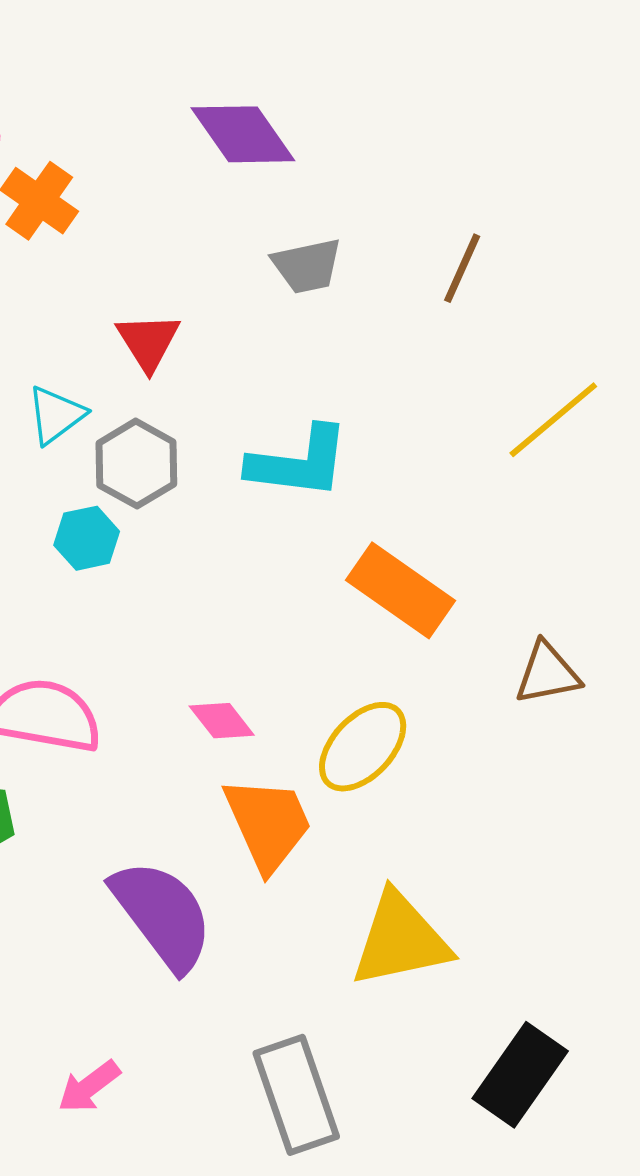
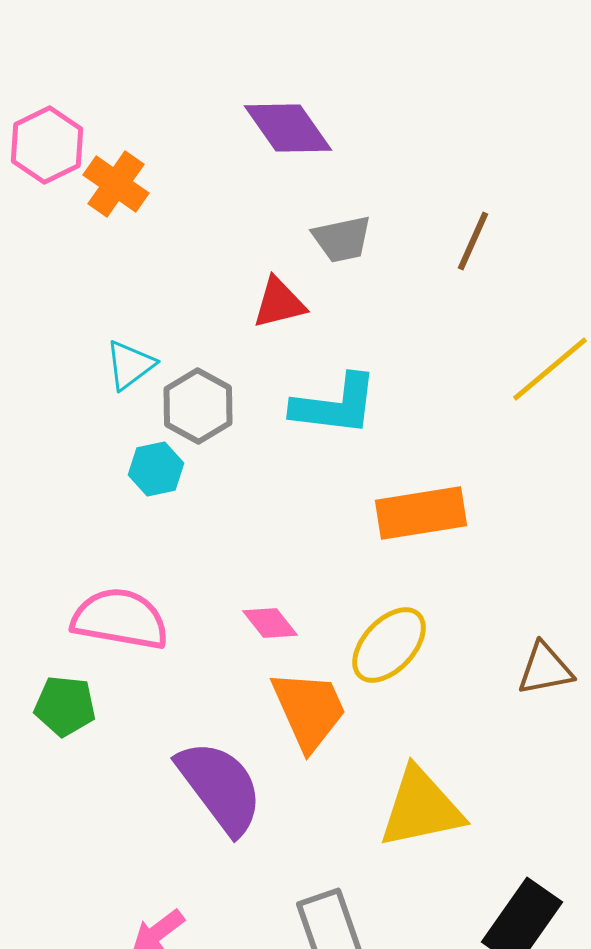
red triangle: (148, 342) -> (279, 303), moved, turned 48
orange rectangle: (401, 590) -> (421, 513), turned -44
brown triangle: (547, 673) -> (545, 669), moved

